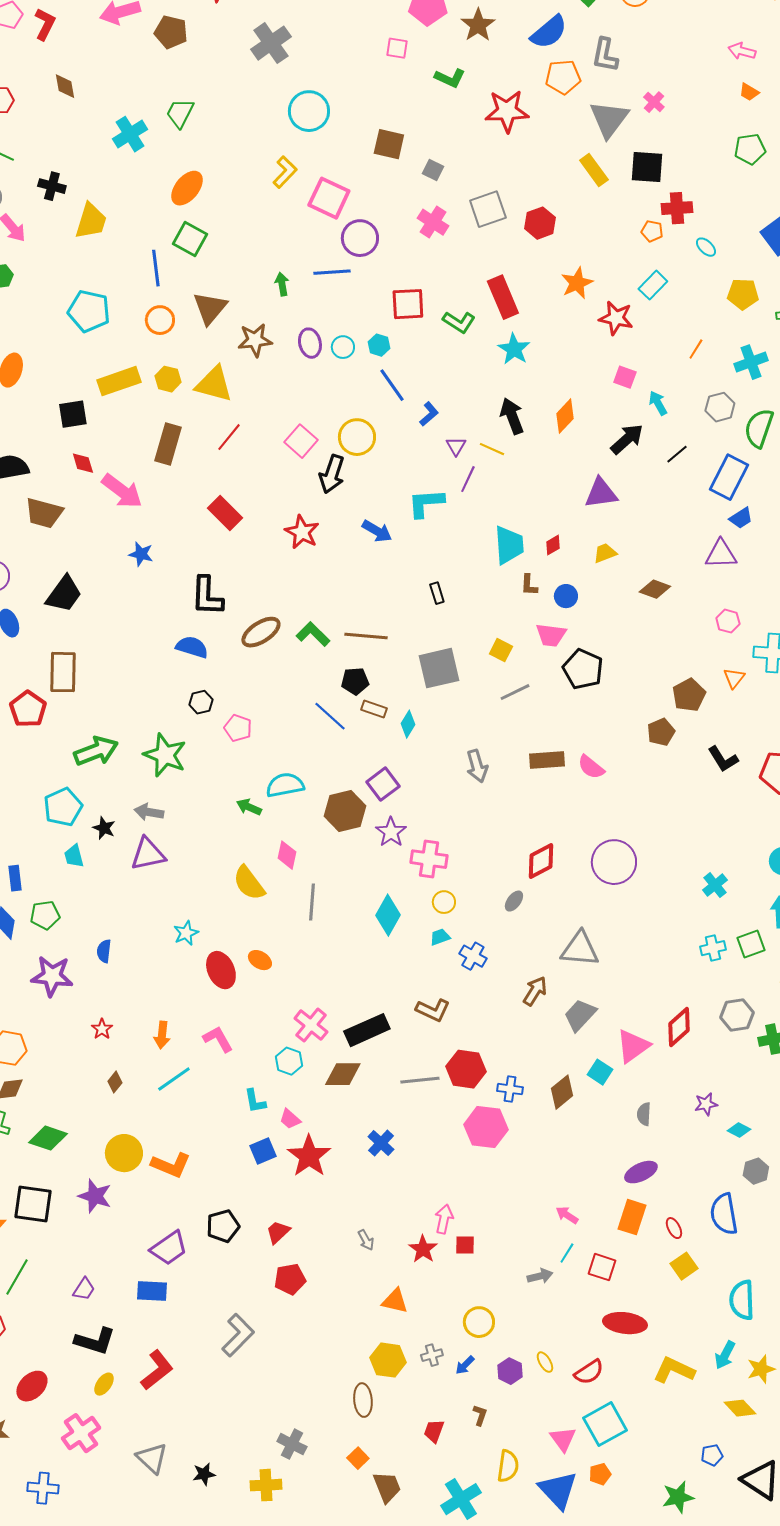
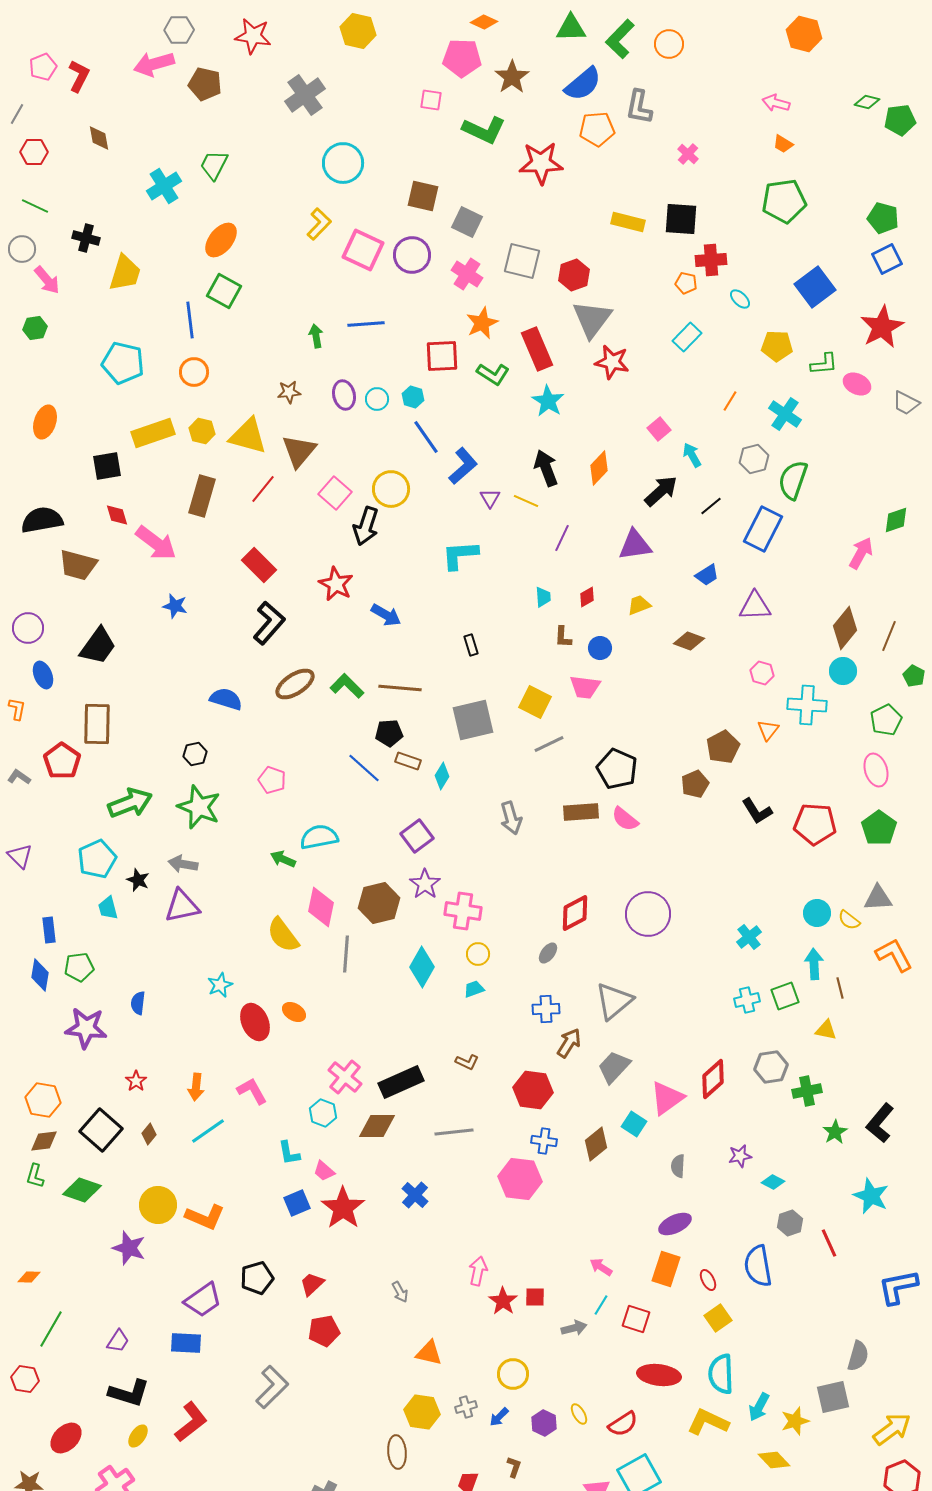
green L-shape: (450, 78) -> (484, 130), size x1.4
gray triangle: (609, 119) -> (592, 319), moved
green pentagon: (750, 149) -> (784, 201), size x1.4
gray square: (433, 170) -> (467, 222), size x1.4
yellow rectangle: (594, 170) -> (628, 222), turned -40
gray square: (488, 209) -> (522, 261), turned 33
purple circle: (360, 238) -> (412, 255), moved
orange star: (577, 283) -> (482, 323), moved
brown triangle: (210, 308) -> (299, 451), moved
red star: (616, 318) -> (612, 362), moved
brown star: (255, 340) -> (289, 392), size x0.7
cyan cross: (751, 362) -> (785, 414), turned -36
pink square: (625, 377) -> (659, 429), turned 30
blue L-shape: (429, 414) -> (463, 466), size x1.5
purple line: (468, 479) -> (562, 538), moved
blue trapezoid: (741, 518) -> (707, 575), moved
blue arrow: (377, 531) -> (386, 615), moved
cyan trapezoid: (509, 545) -> (543, 597), size x0.5
black L-shape: (207, 596) -> (269, 623), moved, turned -141
yellow square: (501, 650) -> (535, 702), size x1.4
black pentagon: (583, 669) -> (617, 769), moved
black hexagon: (201, 702) -> (195, 754), moved
brown hexagon: (345, 811) -> (379, 903), moved
pink diamond: (287, 855) -> (321, 907), size x1.4
gray triangle: (580, 949) -> (614, 1001), turned -45
blue cross: (473, 956) -> (546, 1009), moved, turned -32
brown L-shape: (433, 1010) -> (467, 1062), size x0.7
red hexagon: (466, 1069) -> (533, 1090), moved
black square: (33, 1204) -> (101, 1130), moved, turned 33
red square: (465, 1245) -> (535, 1297), moved
red star: (423, 1249) -> (503, 1301), moved
cyan semicircle: (742, 1300) -> (721, 1374), moved

